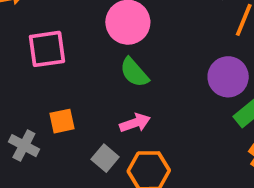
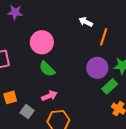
gray square: (105, 158) -> (27, 112), moved

